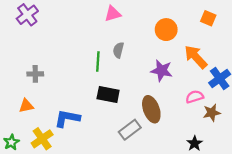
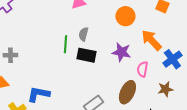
black rectangle: (108, 94) -> (86, 55), moved
pink semicircle: (195, 97) -> (142, 69), moved, turned -63
brown ellipse: (151, 109) -> (127, 92), moved, turned 45

